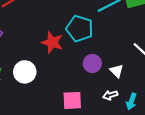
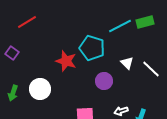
white triangle: (117, 71) -> (127, 63), moved

